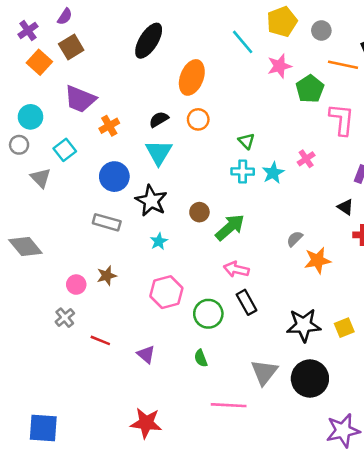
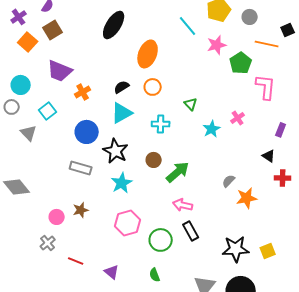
cyan triangle: (159, 152) -> (122, 113), turned 30
cyan cross: (243, 171) -> (161, 124), moved
cyan star: (159, 241) -> (122, 183), size x1.5

